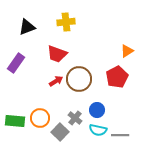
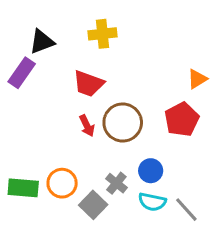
purple rectangle: (16, 63) -> (22, 73), moved
red arrow: (56, 81) -> (87, 126), turned 96
gray line: (120, 135) -> (186, 210), turned 48

